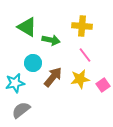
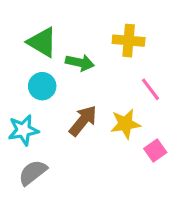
pink line: (85, 55) -> (151, 89), moved
cyan circle: (33, 63) -> (42, 86), moved
pink square: (103, 85) -> (155, 151), moved

